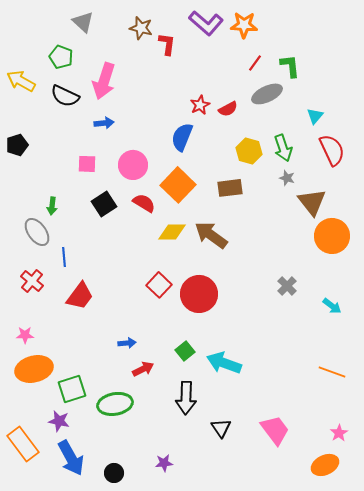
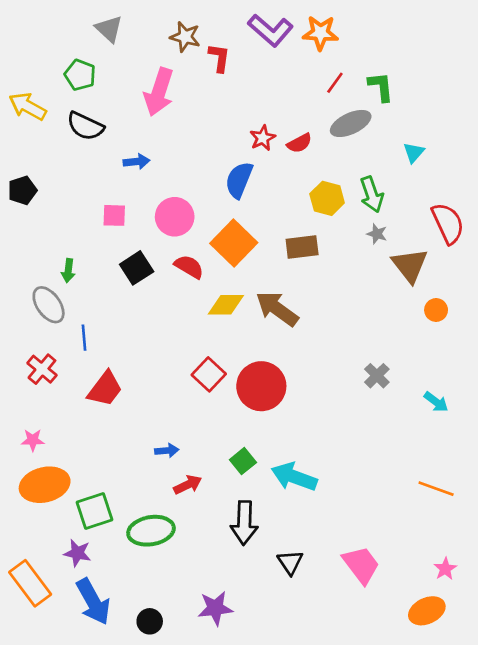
pink arrow: (104, 81) -> (159, 92), moved
red semicircle: (332, 150) -> (448, 223), moved
orange circle: (332, 236) -> (436, 310), size x0.5
purple star: (164, 463) -> (215, 608), size x1.5

